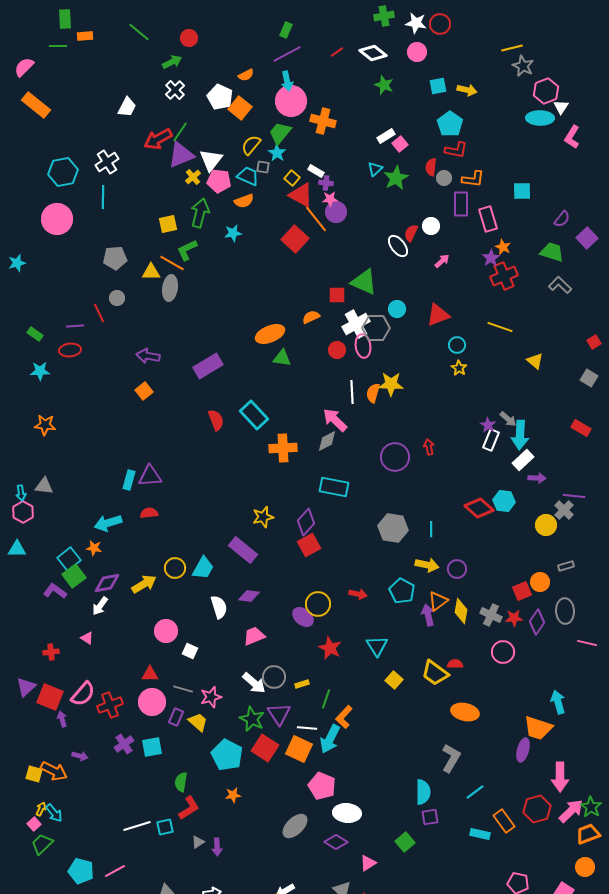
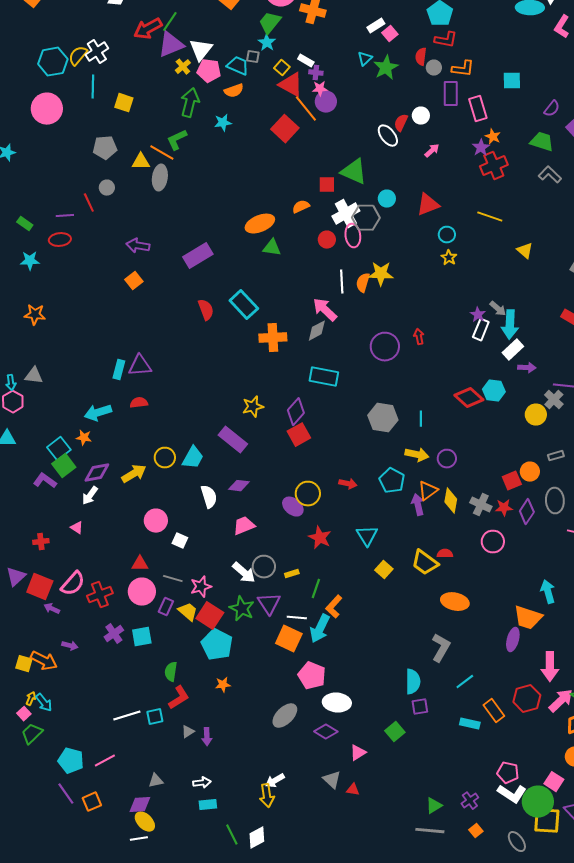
yellow semicircle: (251, 145) -> (78, 56), moved
yellow square: (168, 224) -> (124, 103), moved, turned 30
purple arrow: (62, 719) -> (52, 609), turned -49
red square: (265, 748) -> (210, 616), moved

